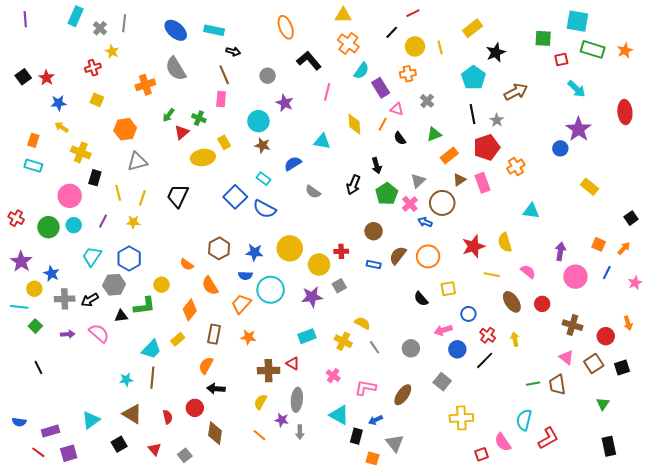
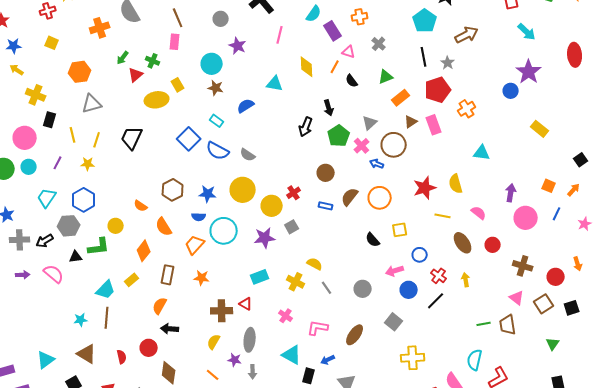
gray semicircle: (313, 192) -> (248, 155), moved
red cross: (341, 251) -> (294, 193), turned -32

